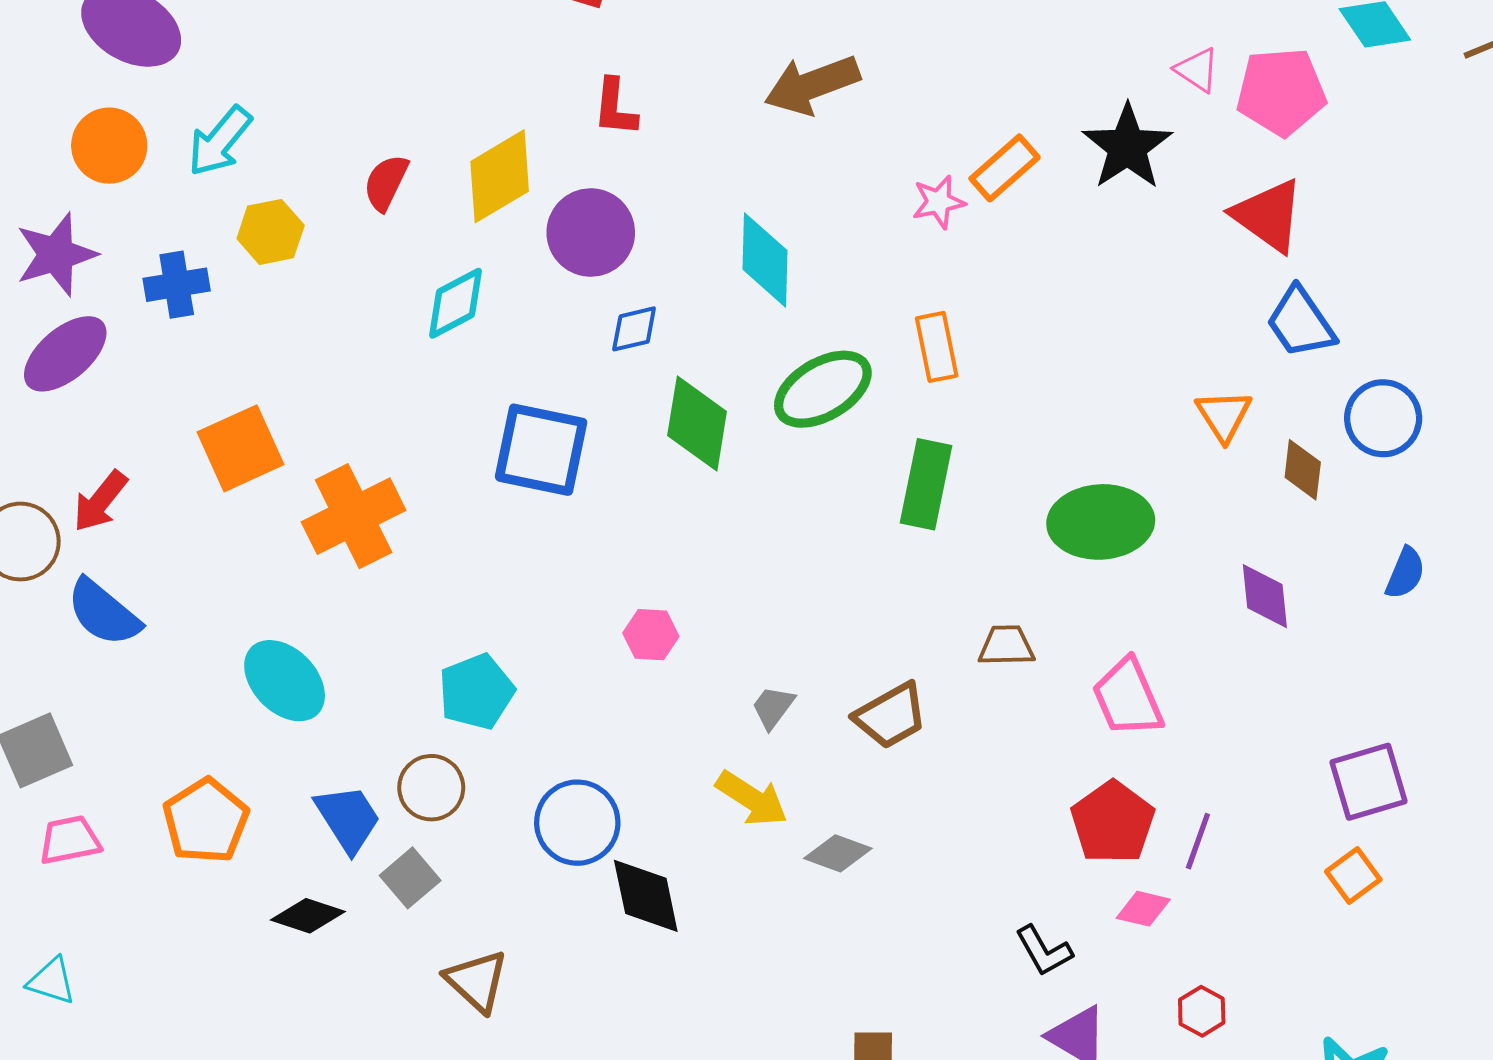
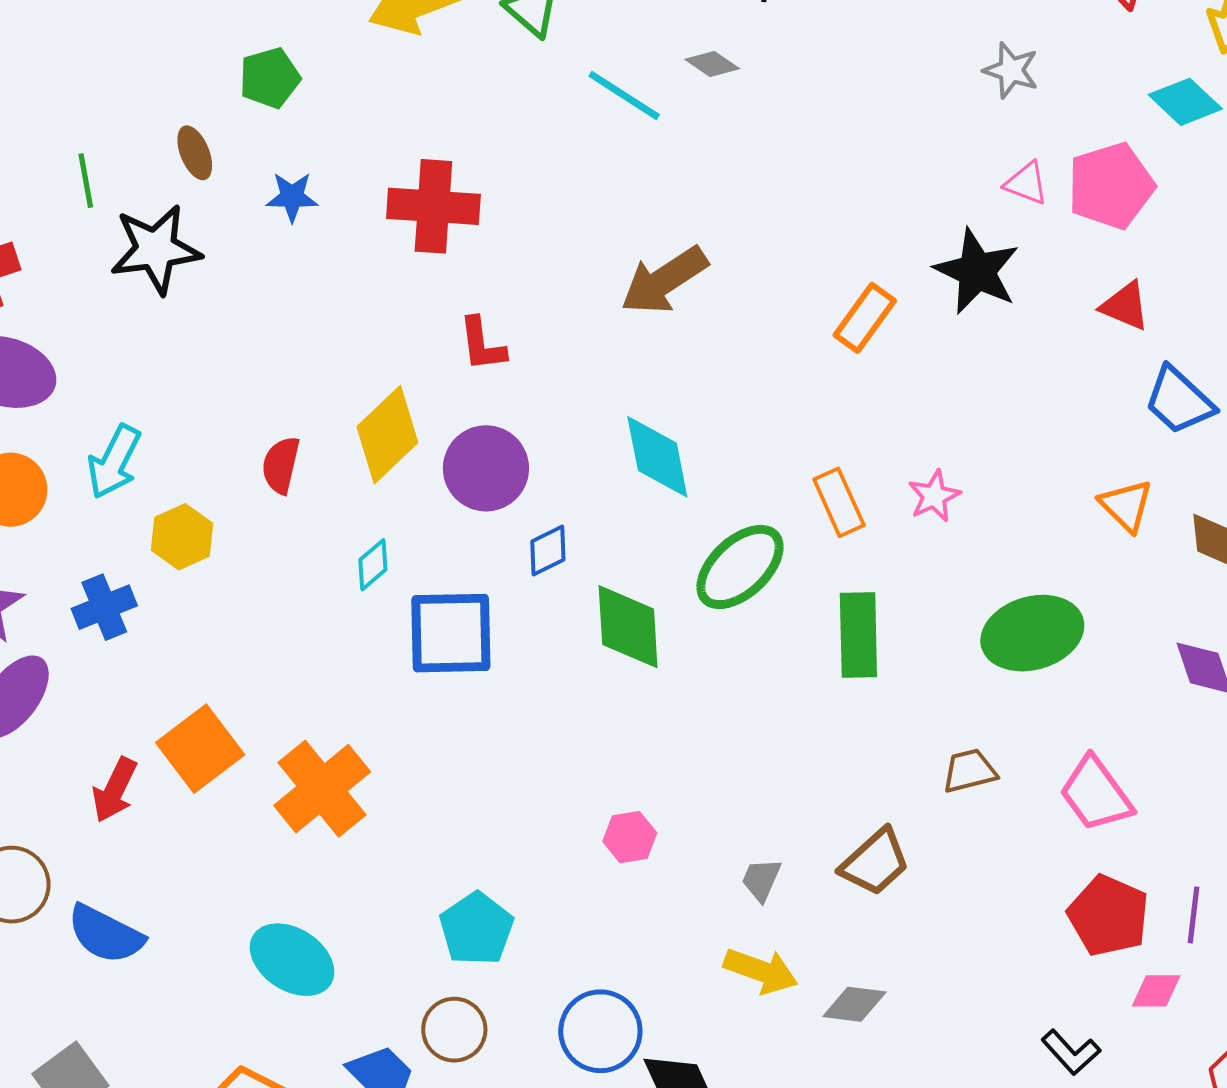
pink star: (939, 202) -> (934, 496), moved
red triangle: (1268, 215) -> (1125, 306), size x0.7
cyan diamond: (456, 303) -> (373, 565), size x0.7
blue square: (541, 450) -> (451, 633), moved
red arrow: (100, 501) -> (115, 790), moved

